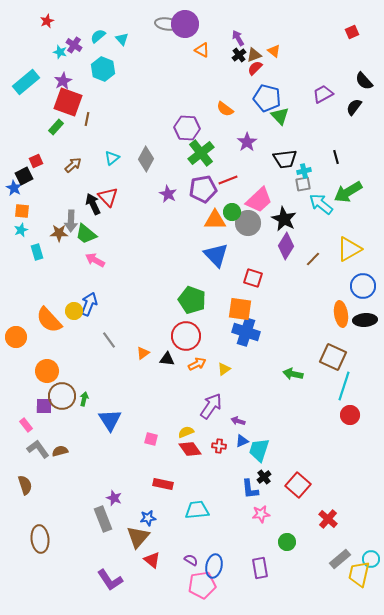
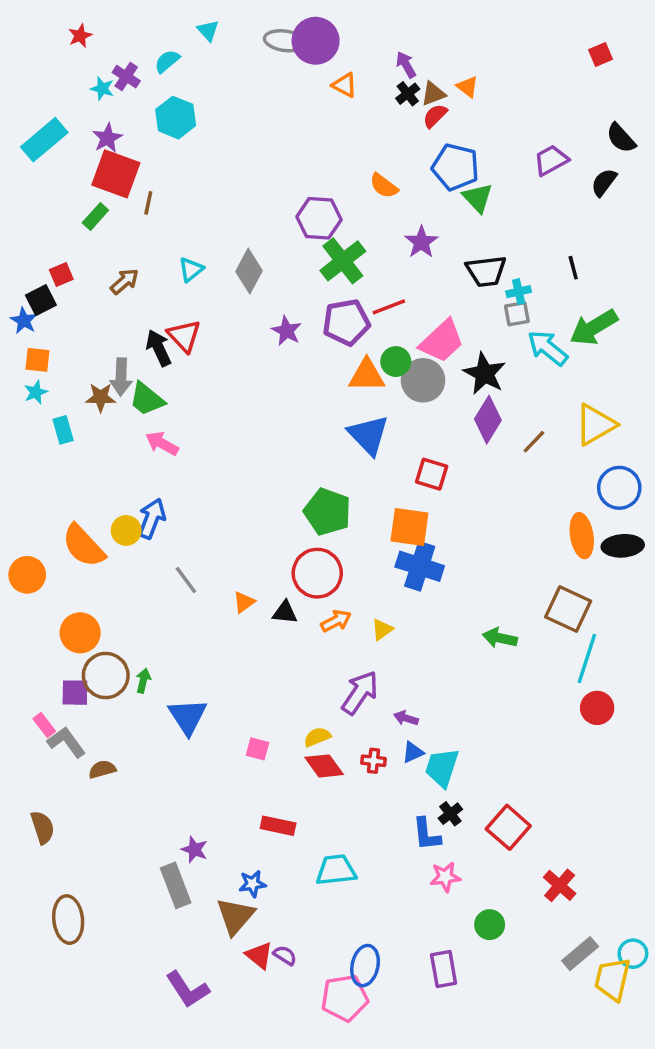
cyan triangle: (122, 39) -> (208, 31), moved
gray L-shape: (38, 449) -> (66, 742), moved
purple semicircle: (191, 560) -> (285, 955), moved

